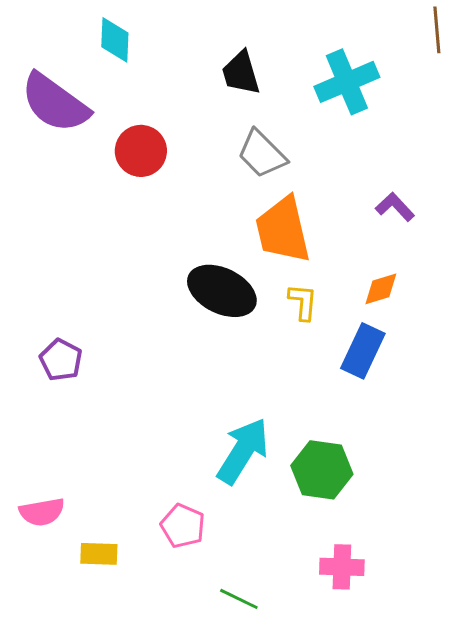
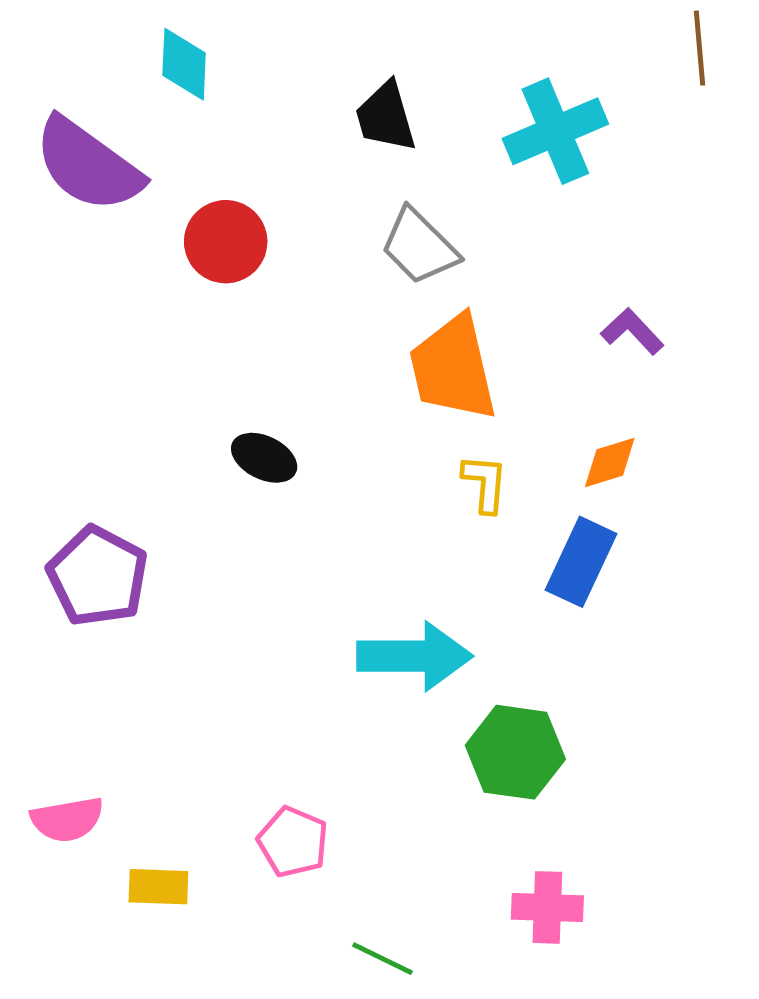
black ellipse: (222, 291) -> (264, 458), moved, size x0.6
purple pentagon: (61, 360) -> (98, 576), size x1.5
cyan arrow: (243, 451) -> (415, 656), moved, turned 58

